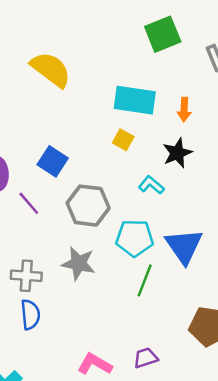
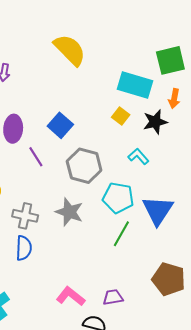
green square: (163, 34) -> (170, 60), moved
black star: (177, 153) -> (155, 122), moved

